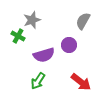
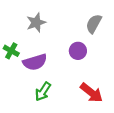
green cross: (18, 36) -> (11, 51), moved
purple semicircle: (44, 55) -> (35, 62), moved

